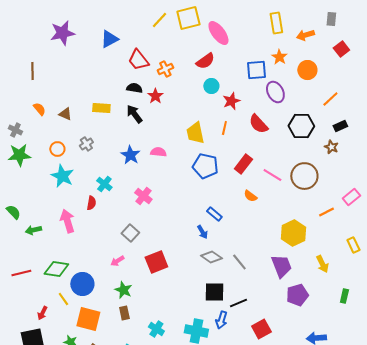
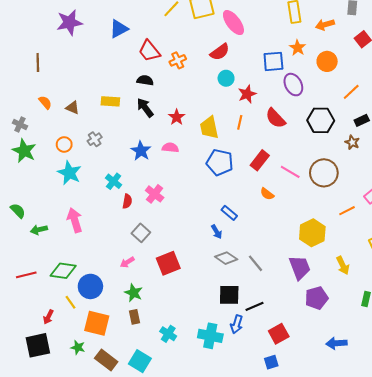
red star: (155, 96) -> (177, 117), moved
green star: (19, 155) -> (24, 151), turned 30
red semicircle: (91, 203) -> (127, 201), moved

